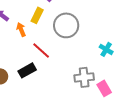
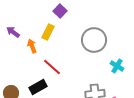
gray circle: (66, 25) -> (94, 40), moved

